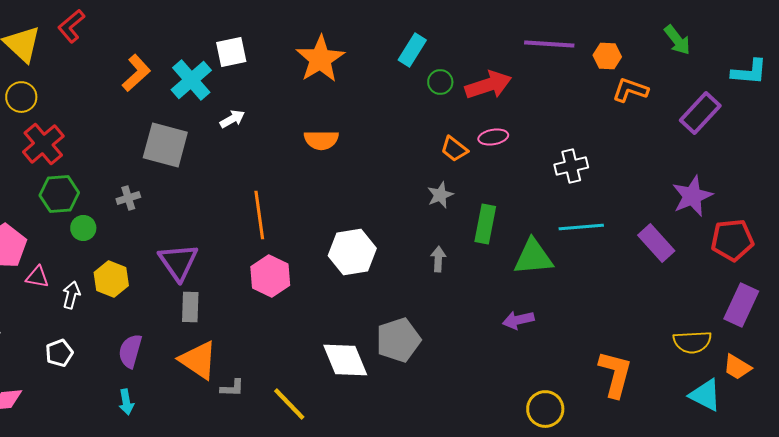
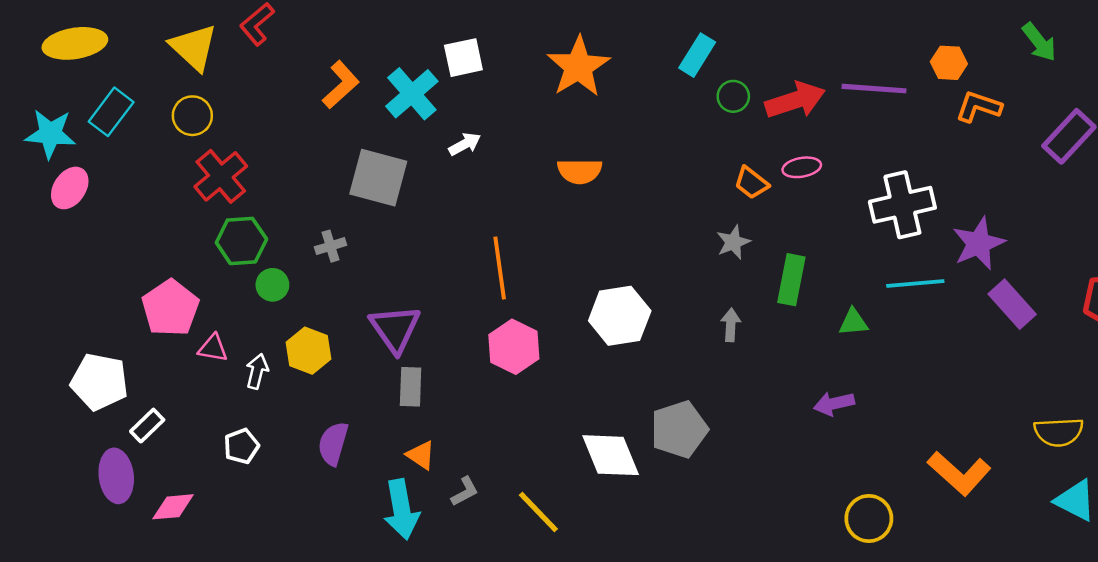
purple line: (549, 44) -> (874, 89), moved
white cross: (571, 166) -> (902, 205), size x1.5
purple star: (692, 196) -> (979, 243), moved
green triangle: (533, 257) -> (853, 322), size x0.6
orange triangle: (198, 360) -> (421, 455), size x0.6
orange L-shape: (615, 374) -> (959, 473), turned 117
gray L-shape: (232, 388) -> (465, 491), turned -30
cyan arrow: (126, 402) -> (402, 509), moved, size x1.8

